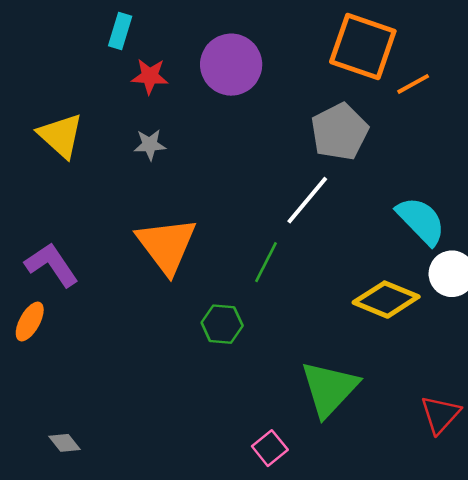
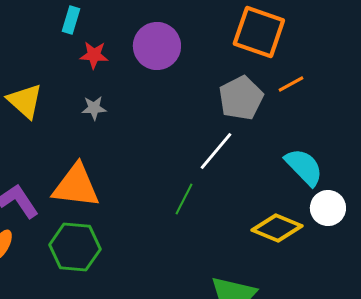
orange line: (413, 84) -> (291, 84), moved
orange triangle: (167, 245) -> (76, 186), moved, turned -46
green hexagon: (222, 324) -> (75, 247), moved, size x1.6

